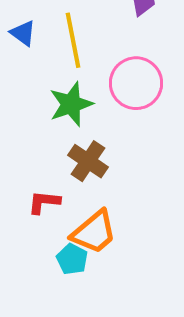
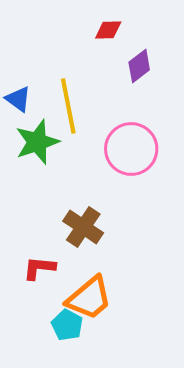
green star: (71, 104) -> (37, 142), moved

